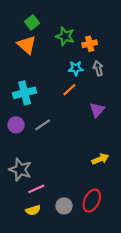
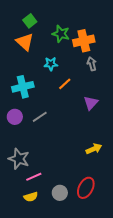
orange cross: (90, 44) -> (84, 41), size x1.5
cyan star: (76, 68) -> (51, 64), moved

